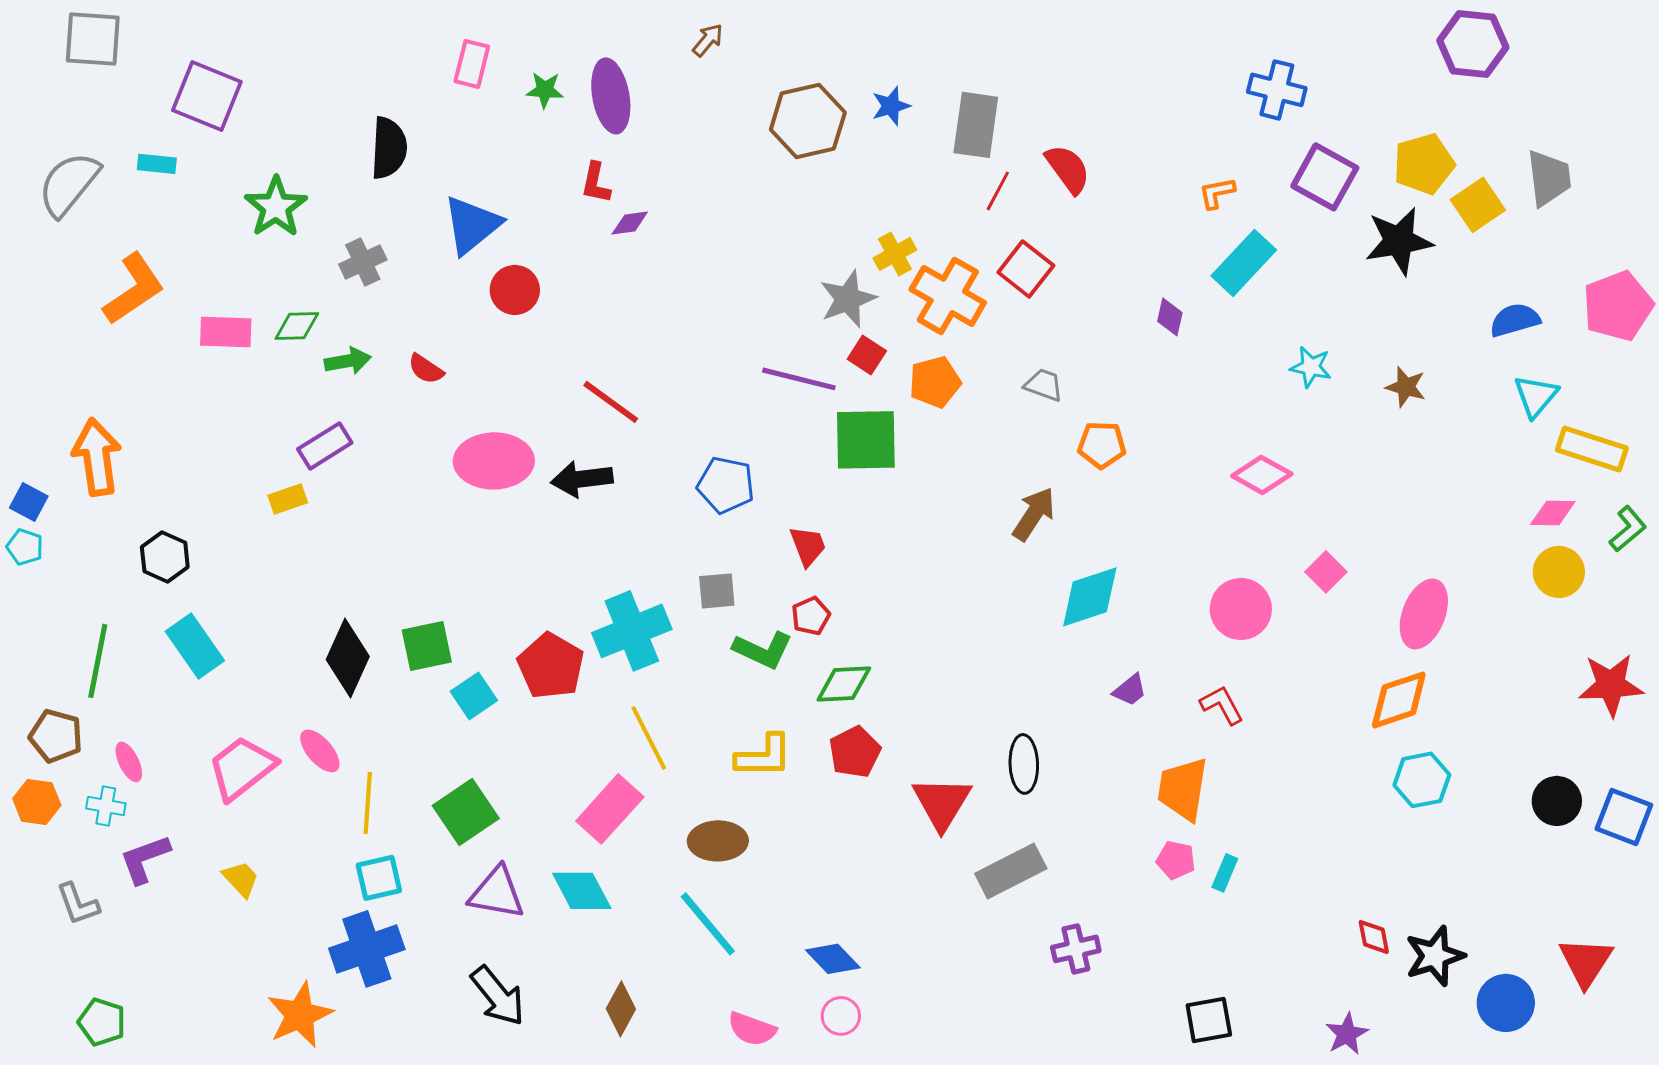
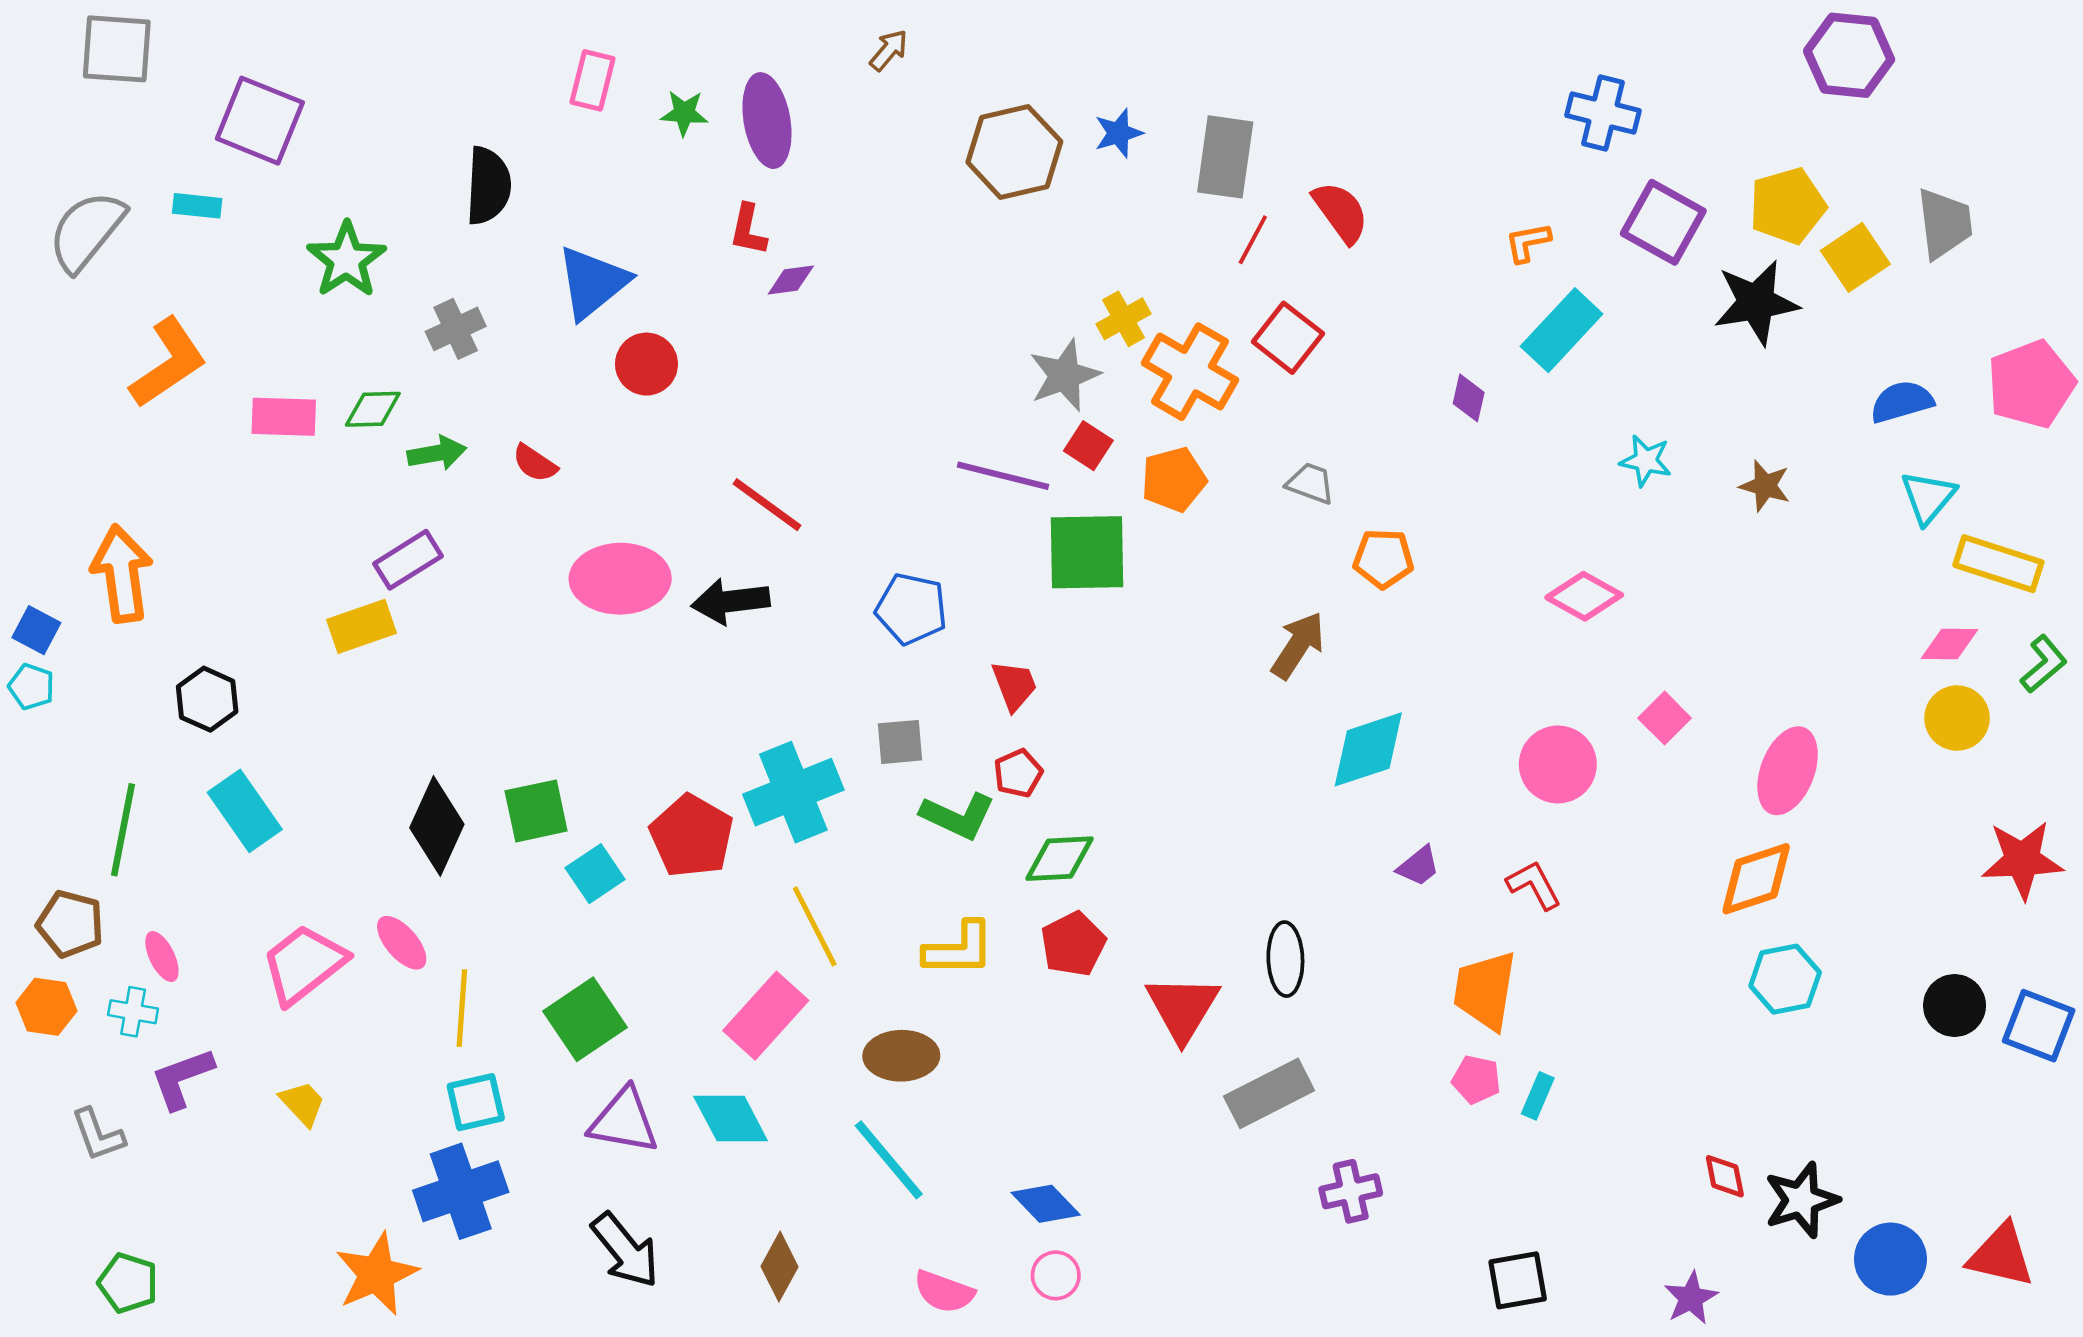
yellow rectangle: (288, 499) -> (362, 626), size x1.4
red triangle: (1586, 962) -> (2001, 1255), moved, turned -50

